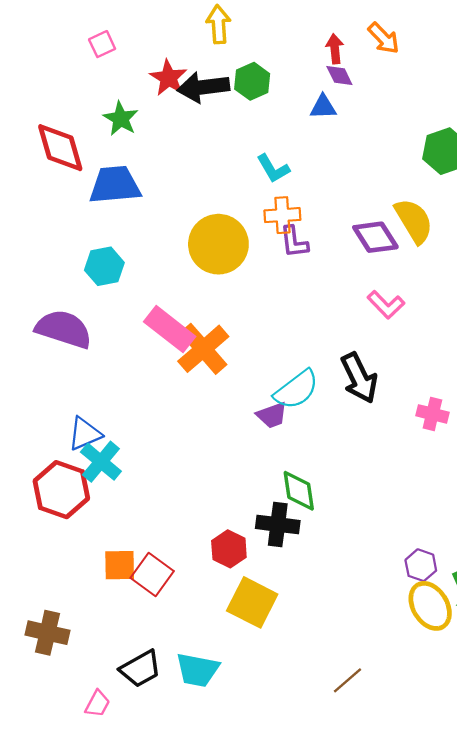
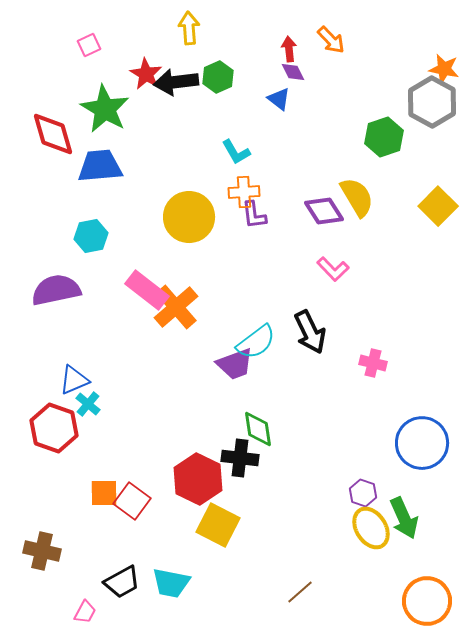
blue triangle: (323, 107) -> (279, 99), turned 40
green star: (121, 119) -> (105, 109), size x1.6
purple semicircle: (64, 329) -> (56, 290), turned -30
purple trapezoid: (272, 415) -> (235, 364), size x1.4
cyan cross: (101, 462) -> (88, 404), size x0.7
red hexagon: (229, 549) -> (198, 479), size x1.6

